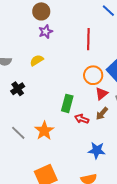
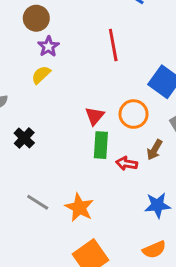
yellow semicircle: (37, 60) -> (41, 75), moved
orange circle: (93, 75) -> (134, 114), moved
red triangle: (102, 94) -> (95, 116), moved
orange star: (44, 131) -> (79, 207), moved

